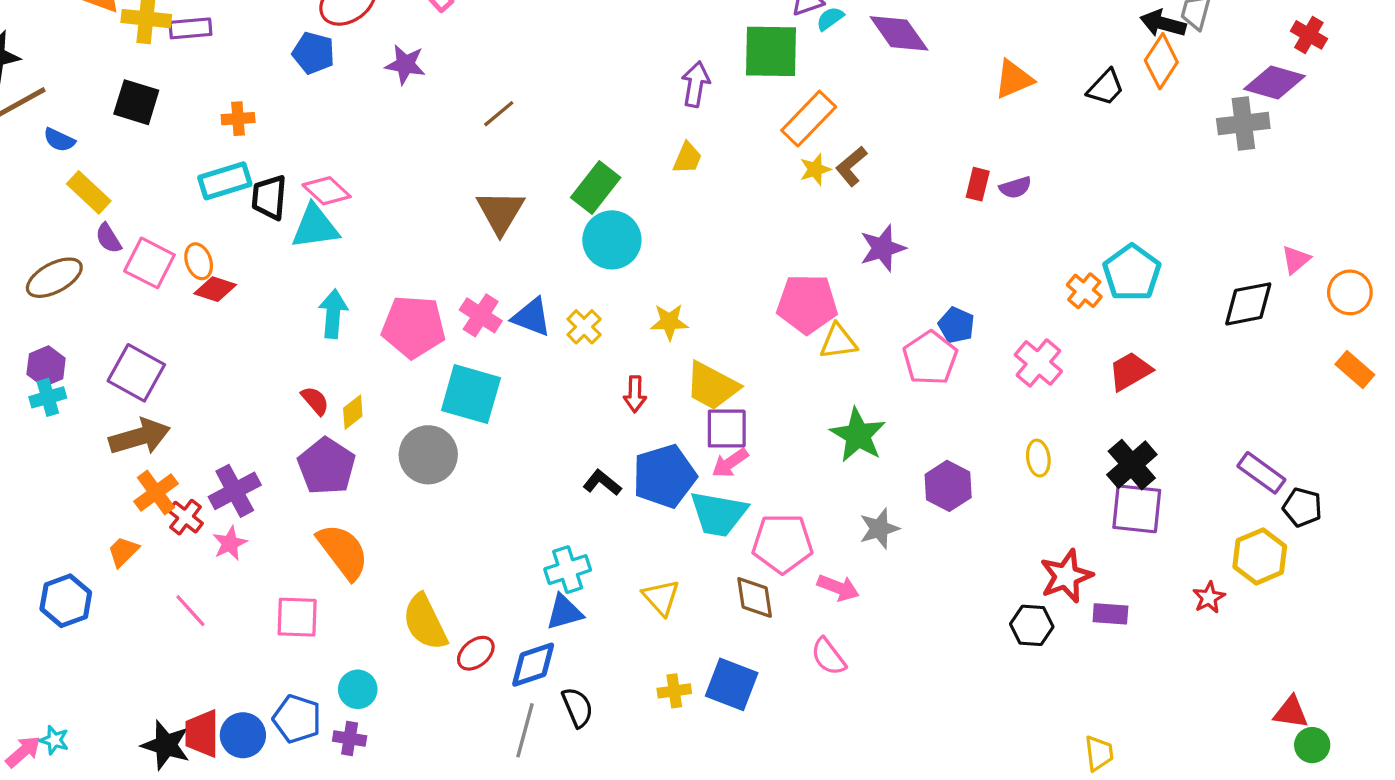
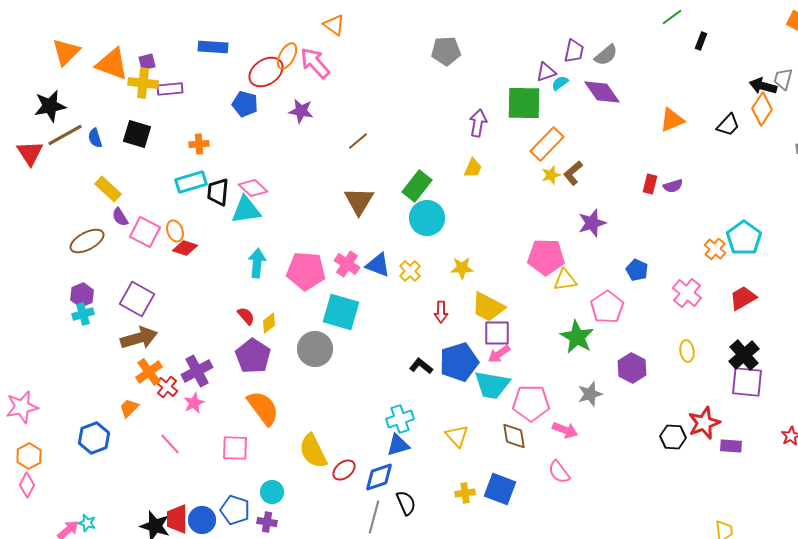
blue semicircle: (59, 140) -> (95, 138), moved, turned 48
pink pentagon: (930, 358) -> (607, 307), moved
black hexagon: (1032, 625) -> (673, 437), moved

